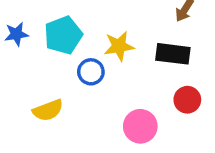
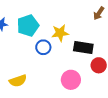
black rectangle: (173, 54) -> (83, 48), moved
yellow semicircle: (48, 110) -> (18, 81), moved

